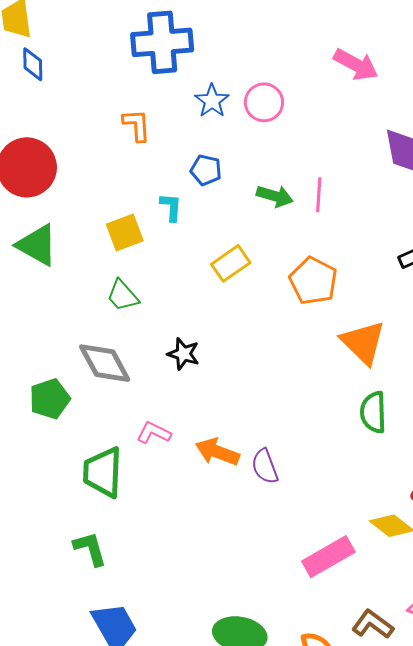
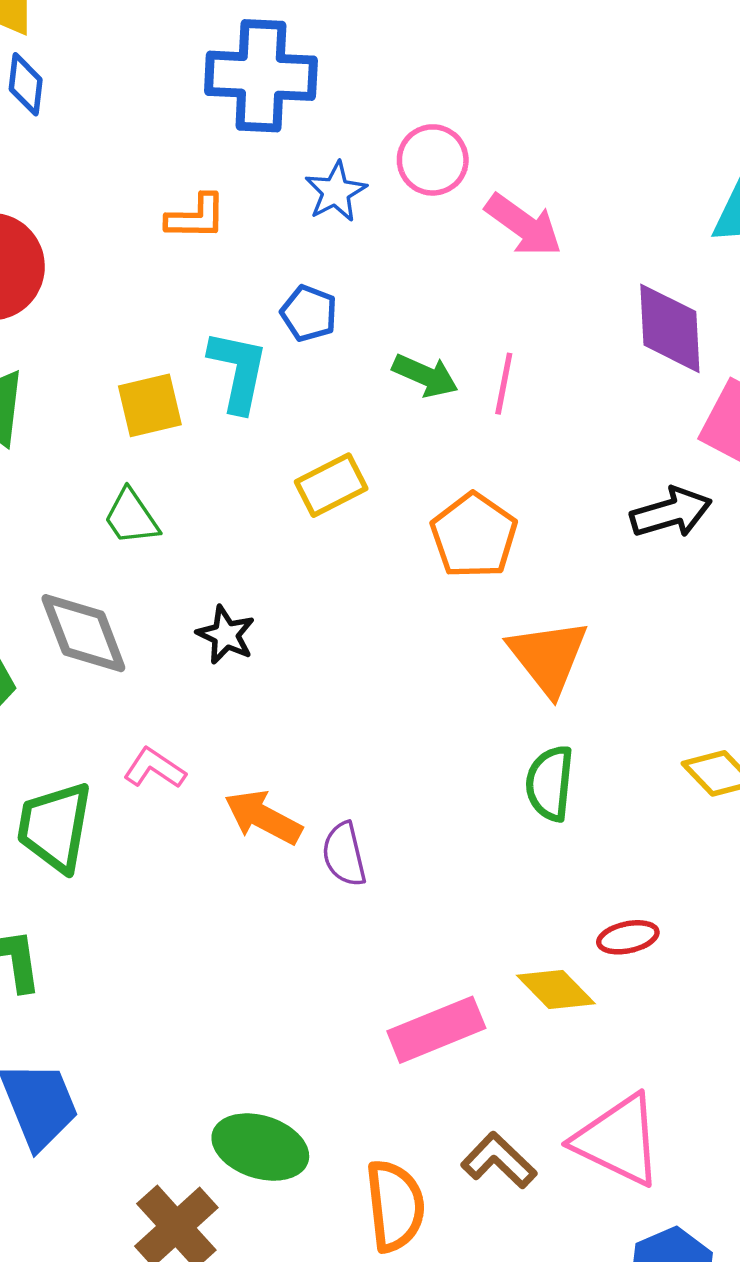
pink arrow: (356, 65) -> (523, 225), moved
pink circle: (264, 102) -> (433, 160), moved
orange L-shape: (137, 125) -> (196, 217), turned 87
cyan L-shape: (171, 207) -> (238, 371), size x1.6

